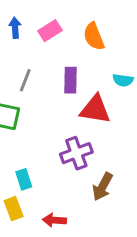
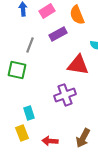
purple rectangle: (70, 80) -> (58, 34), moved, turned 60
brown arrow: (103, 187) -> (83, 138), moved

